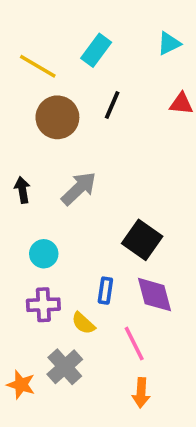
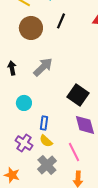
blue rectangle: (105, 291) -> (44, 123), moved
purple cross: (43, 305) -> (24, 143), moved, turned 36
gray cross: (65, 367) -> (47, 165), moved

